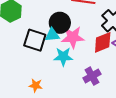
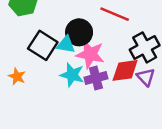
purple cross: (92, 76) -> (96, 78), moved
orange star: (36, 85) -> (17, 76), moved

